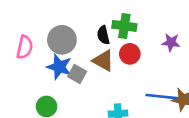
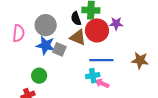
purple star: (171, 42) -> (116, 24), moved
red circle: (130, 54) -> (97, 30), size x1.5
blue line: (162, 97) -> (101, 60), moved

